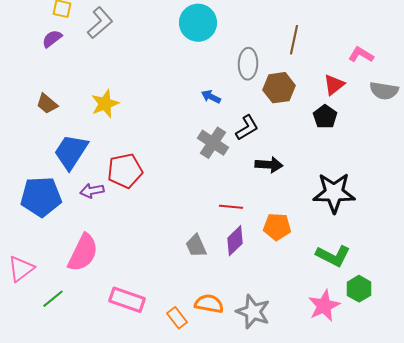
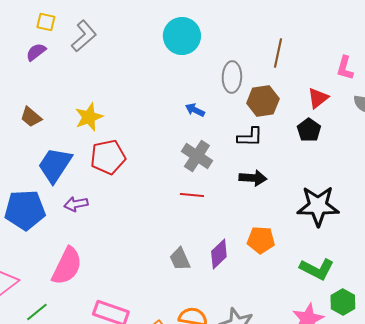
pink L-shape: (361, 55) -> (345, 68), turned -105
black L-shape: (247, 128) -> (250, 137), moved, turned 32
red pentagon: (125, 171) -> (108, 157), moved
red line: (231, 207) -> (192, 195), moved

